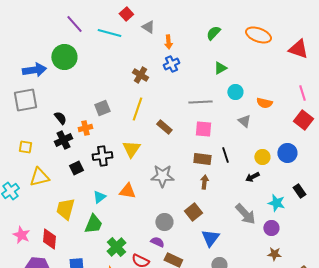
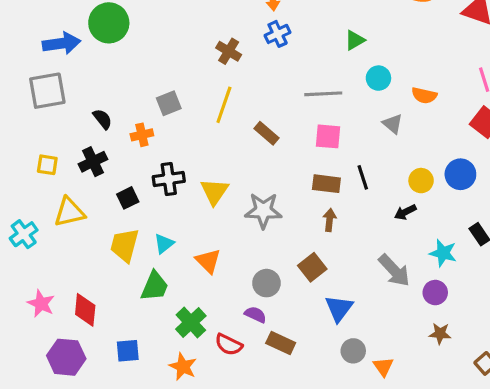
black cross: (63, 140) -> (93, 162), moved
yellow triangle: (131, 149) -> (214, 192), moved
orange triangle: (127, 191) -> (208, 261), moved, turned 36
yellow trapezoid: (65, 209) -> (125, 245), moved

